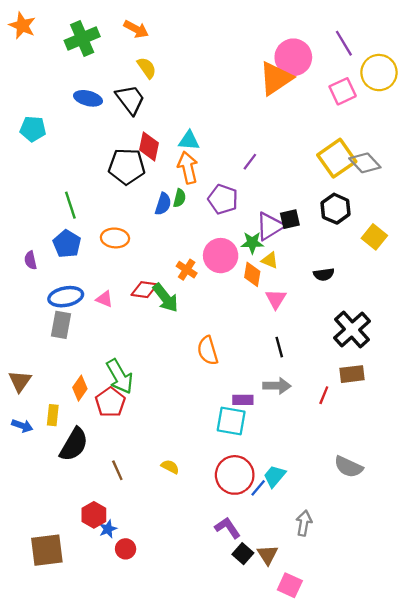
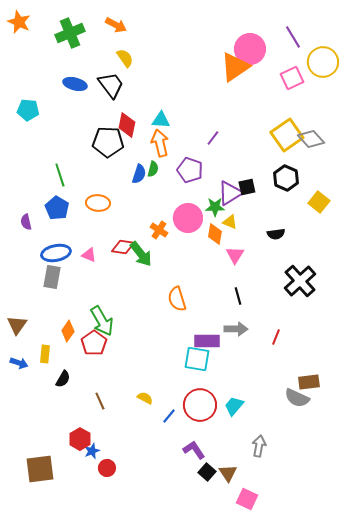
brown rectangle: (352, 374) -> (309, 382), moved
purple rectangle: (243, 400) -> (207, 341), size x1.4
black semicircle: (74, 444) -> (63, 379), size x0.6
blue line: (258, 488) -> (169, 416), moved

